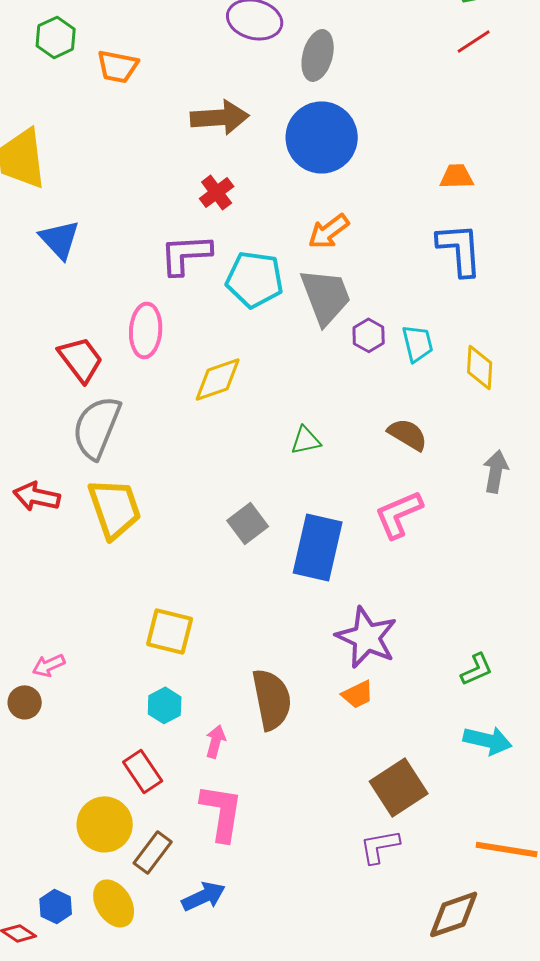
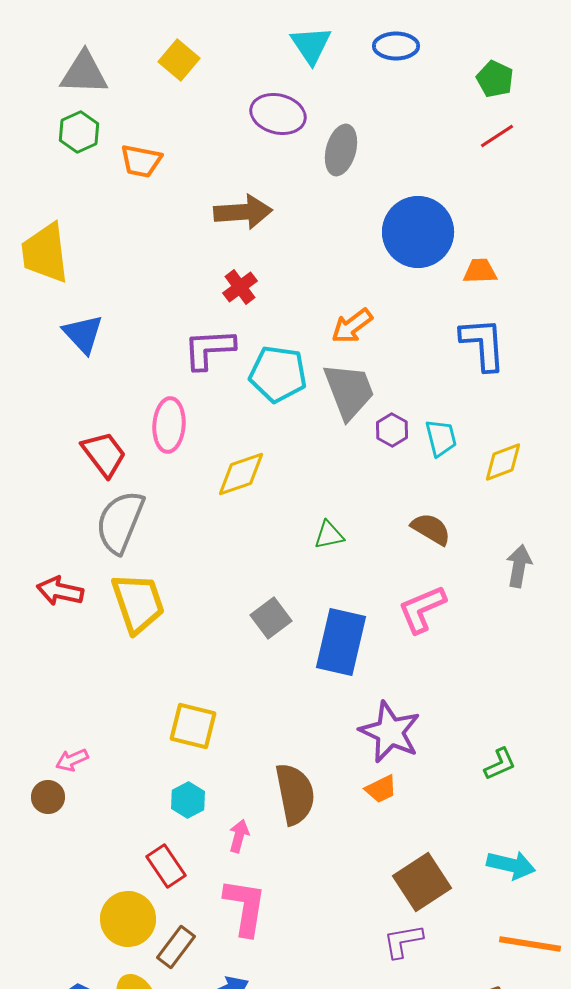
blue circle: (322, 137) -> (418, 232), moved
yellow diamond: (480, 367) -> (503, 462), turned 66
cyan arrow: (488, 740) -> (511, 865), moved

